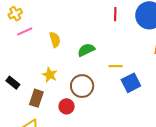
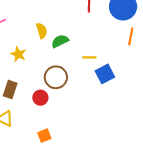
yellow semicircle: (55, 40) -> (42, 31), moved
yellow star: (50, 75) -> (18, 54), moved

